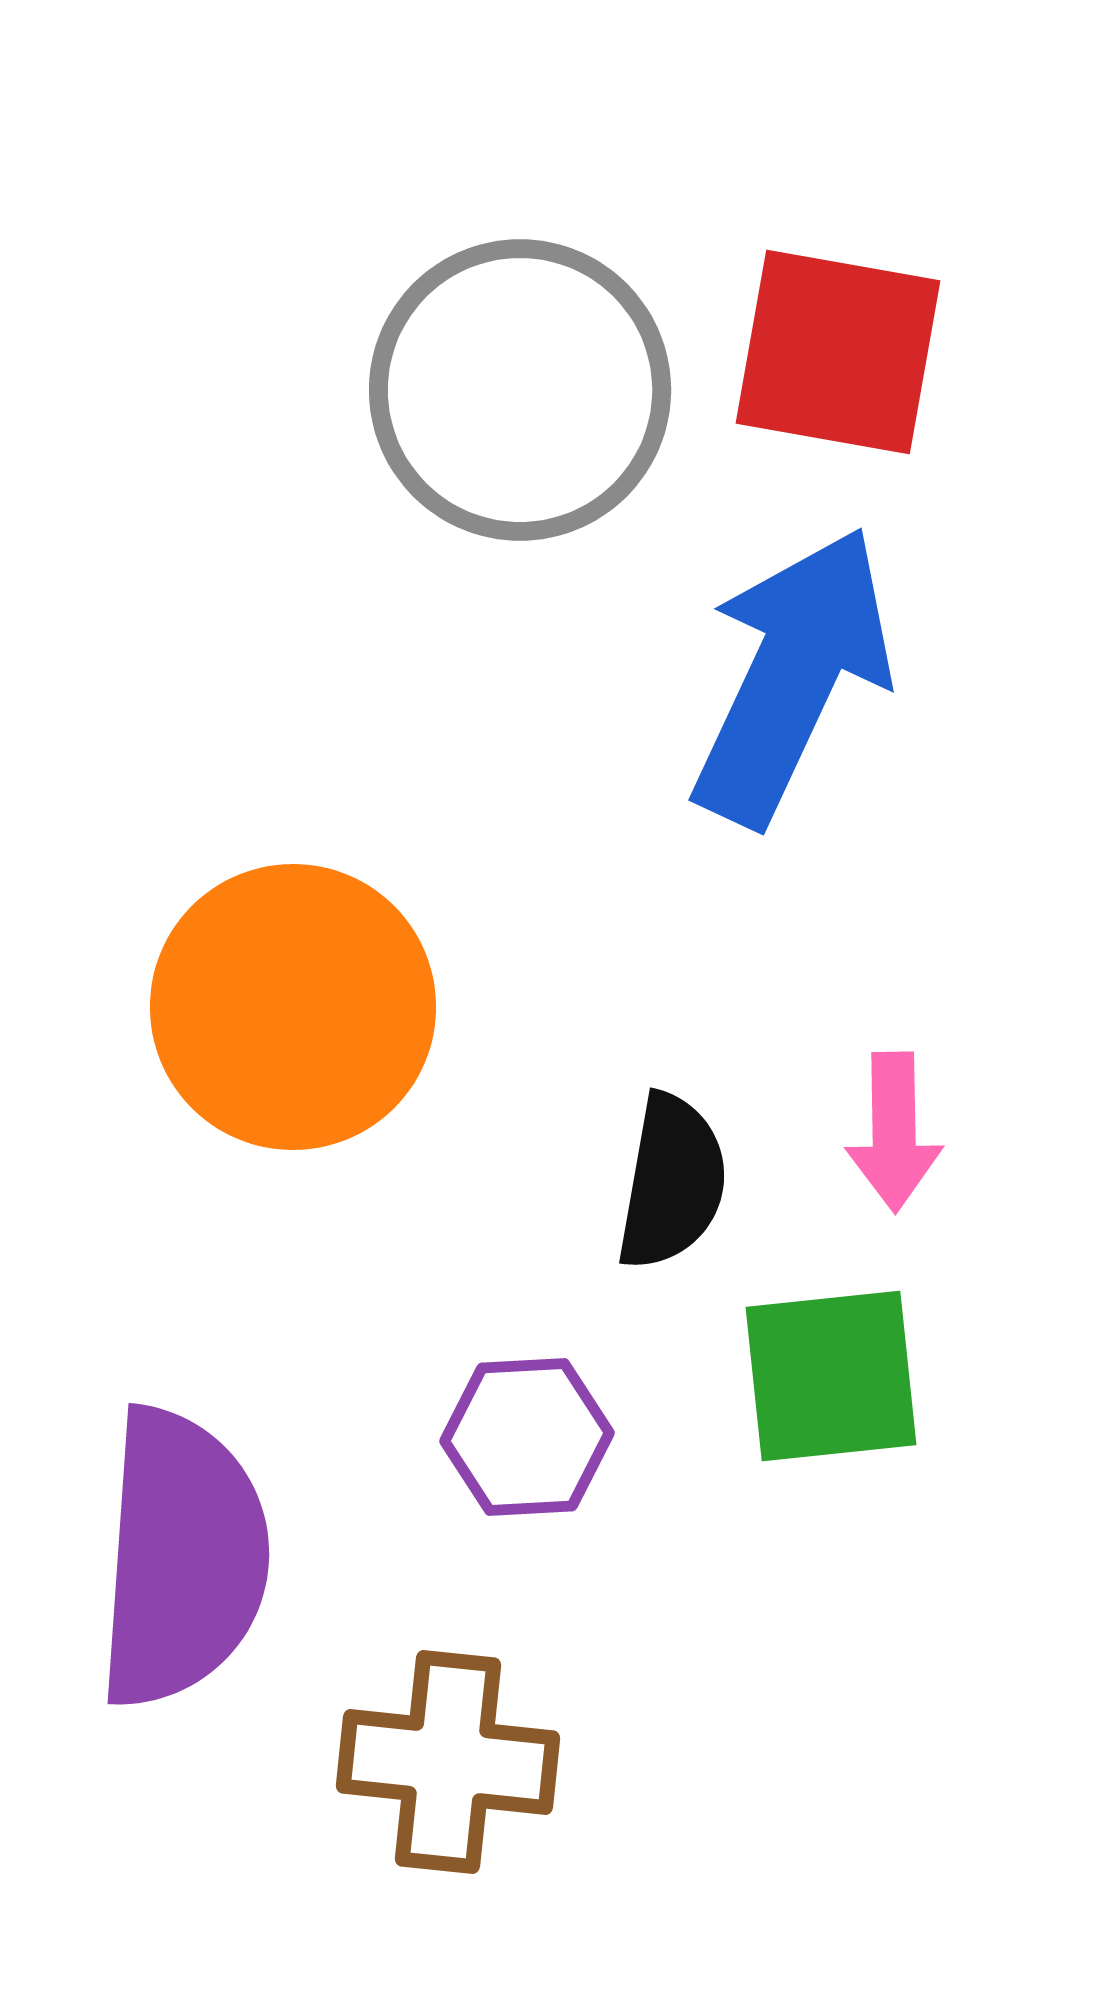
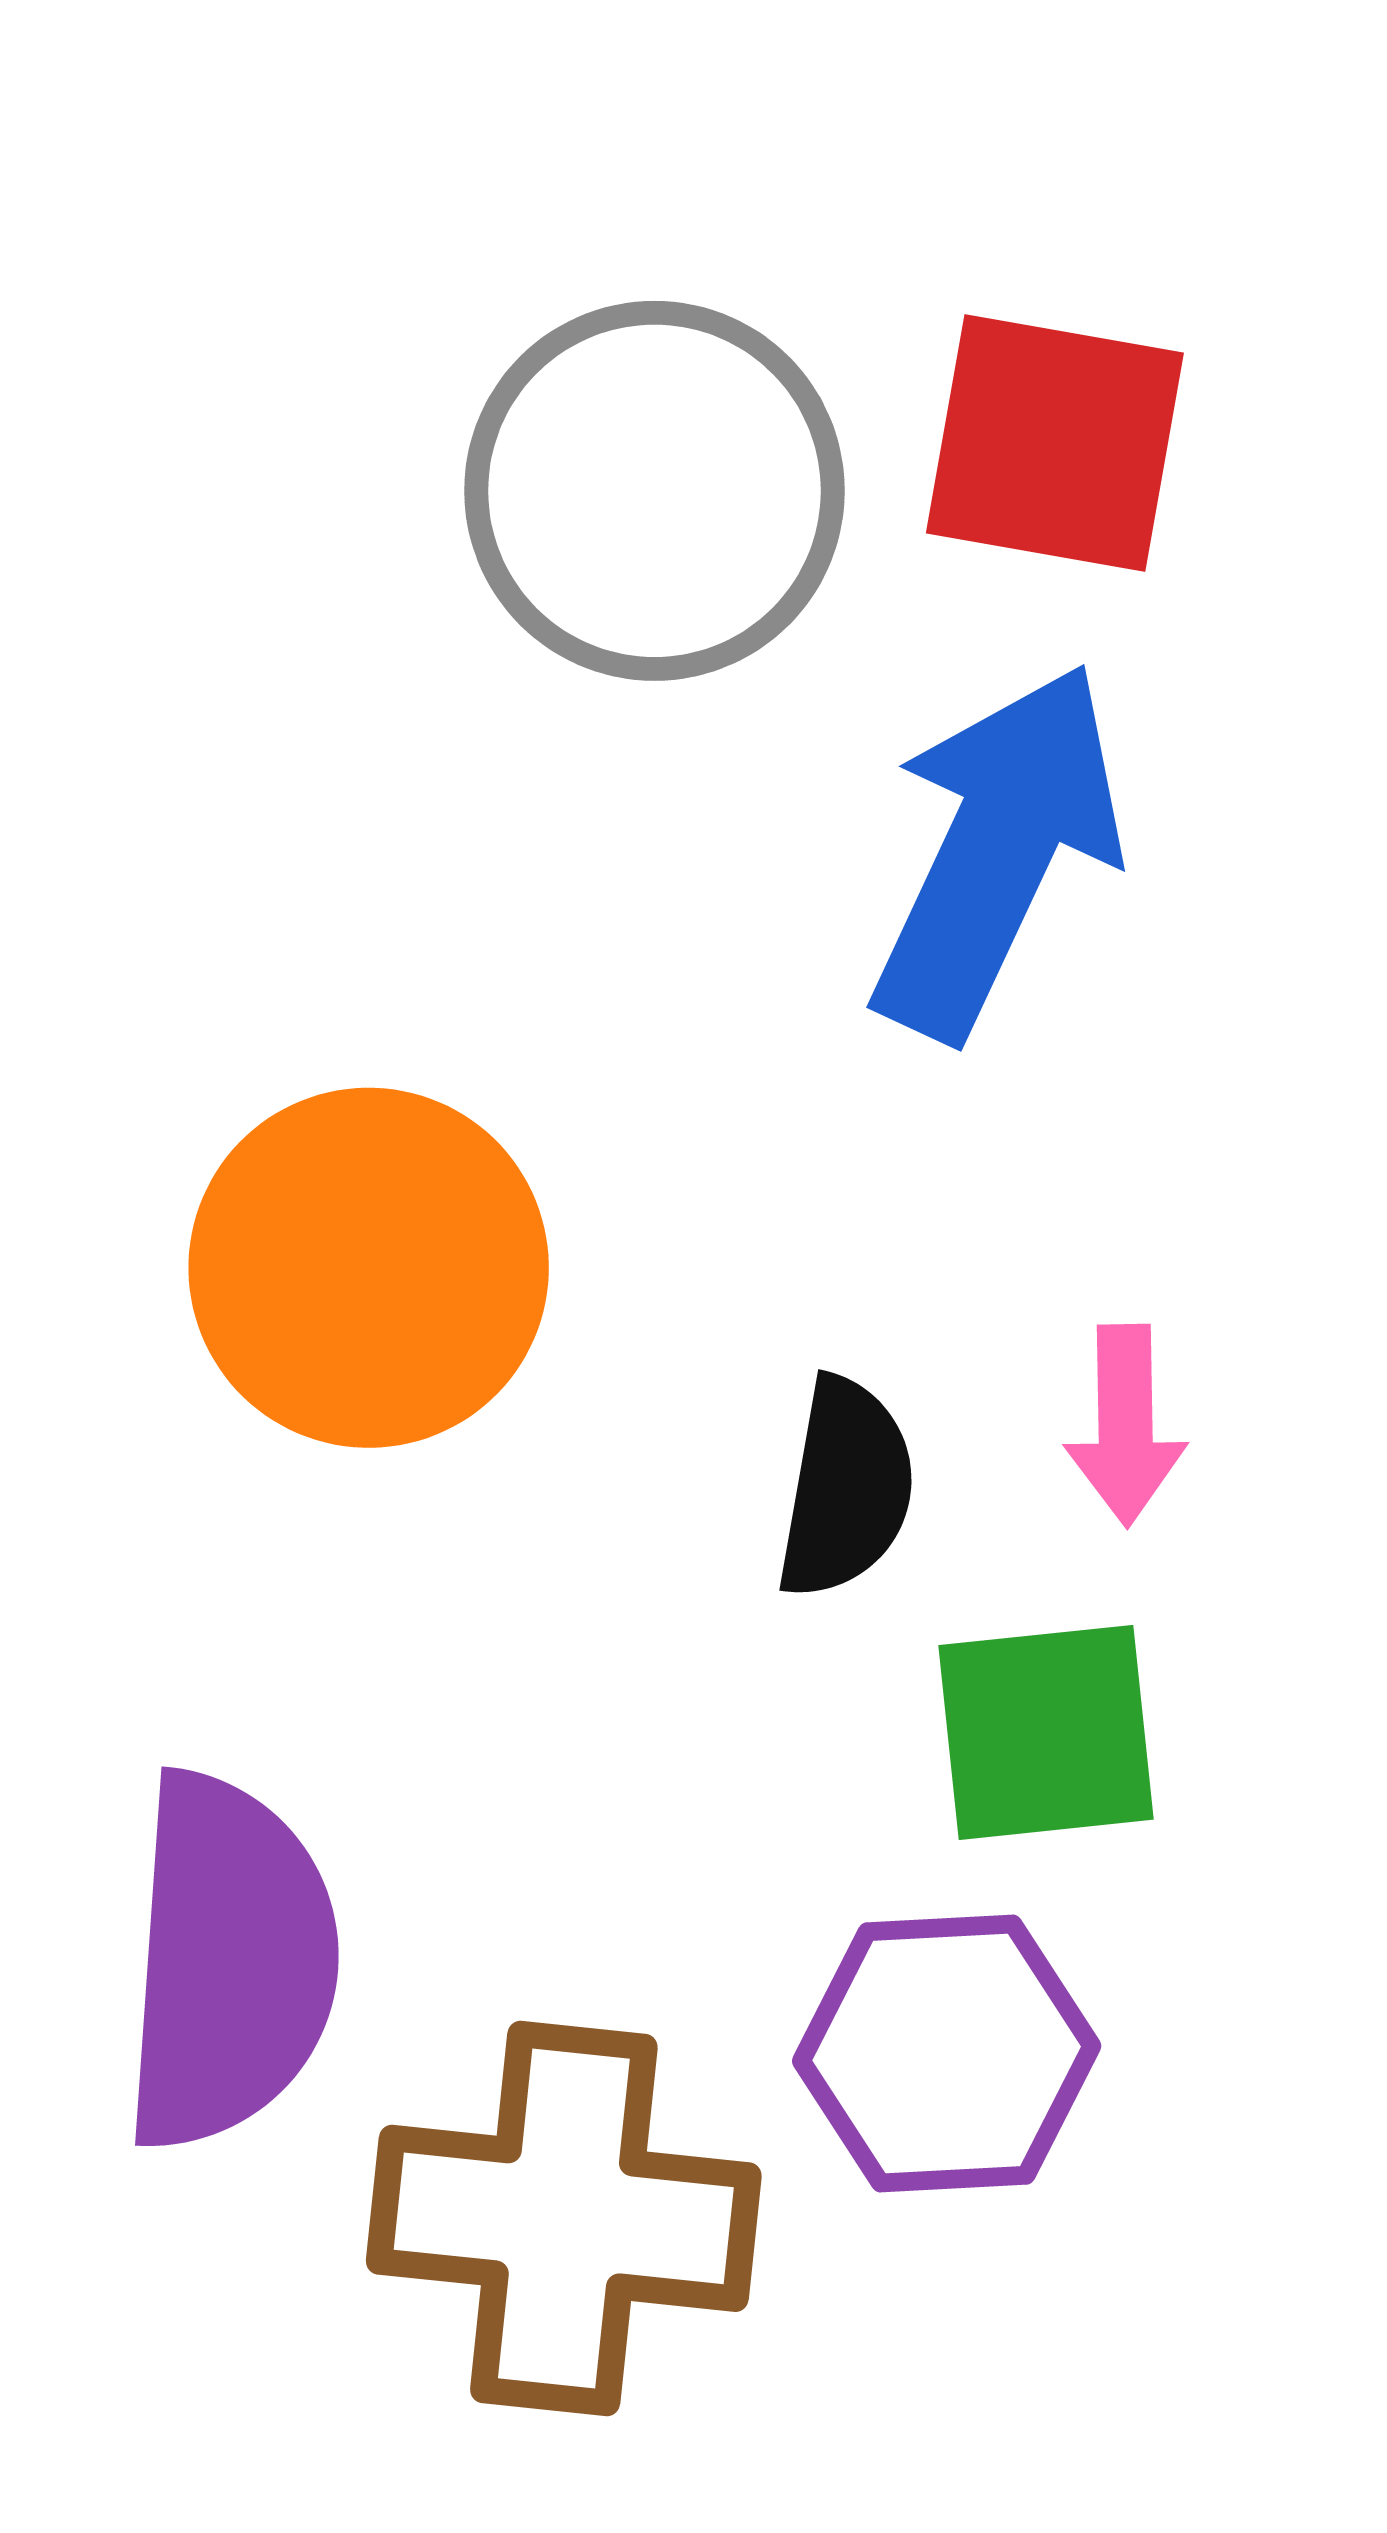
purple hexagon: (527, 1437) -> (947, 2054), moved, size x1.4
brown cross: (448, 1762) -> (564, 2218), size x1.4

